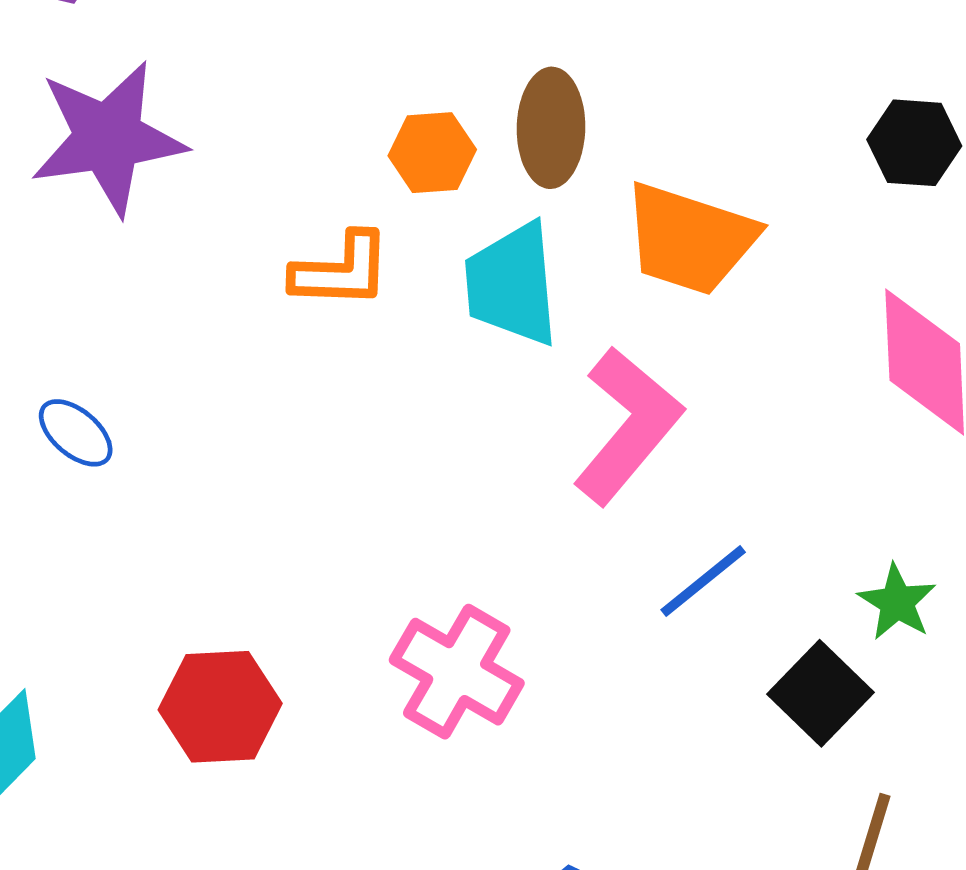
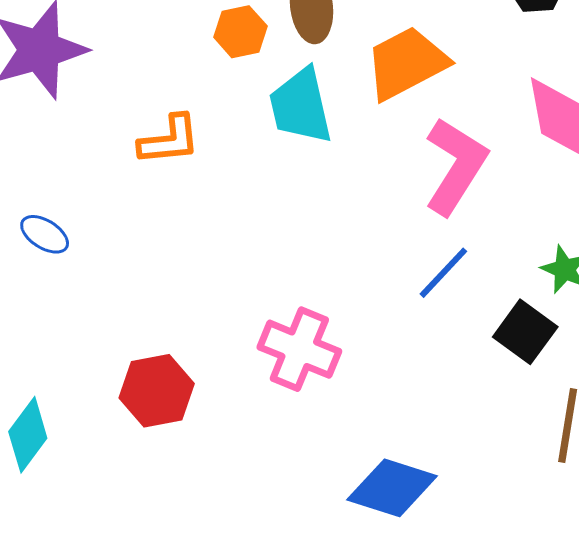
orange trapezoid: (690, 239) -> (406, 63), turned 142
orange L-shape: (341, 271) -> (169, 140), moved
pink L-shape: (628, 426) -> (455, 166), moved

